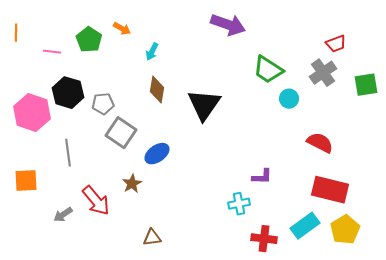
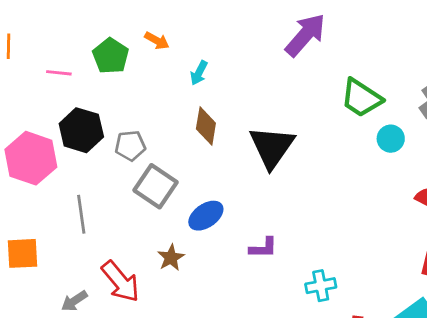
purple arrow: (228, 25) -> (305, 35), turned -68
purple L-shape: (262, 177) -> (263, 248), moved

